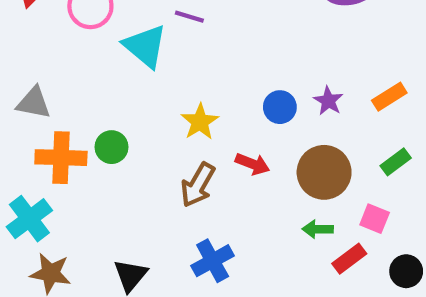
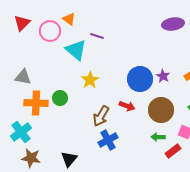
blue circle: (280, 107) -> (140, 79), size x1.6
yellow star: (200, 122) -> (90, 80), moved
blue cross: (213, 261) -> (108, 140), moved

